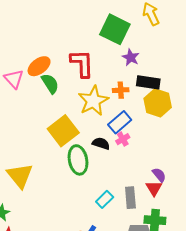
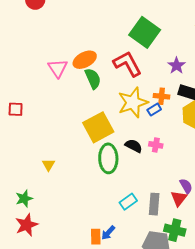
green square: (115, 29) -> (145, 32), moved
red L-shape: (82, 63) -> (127, 64), turned -36
blue rectangle: (120, 122) -> (154, 110), moved, size x0.6
pink cross: (123, 139) -> (156, 145), turned 32
yellow triangle: (20, 176) -> (48, 165), size x0.5

